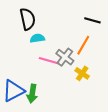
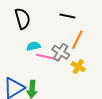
black line: (92, 20) -> (67, 16), moved
cyan semicircle: (37, 38) -> (33, 46), moved

